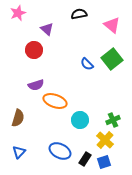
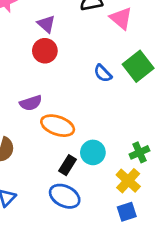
pink triangle: (112, 25) -> (121, 18), moved
red circle: (34, 50) -> (45, 51), moved
black rectangle: (85, 159) -> (67, 165), moved

